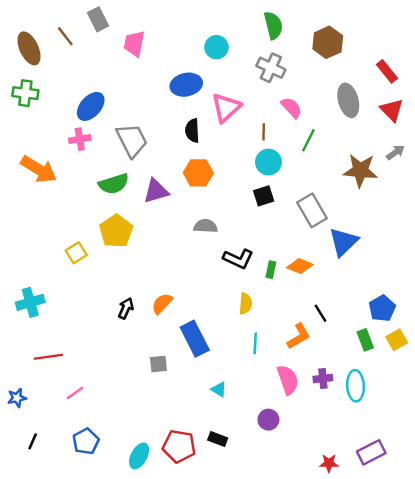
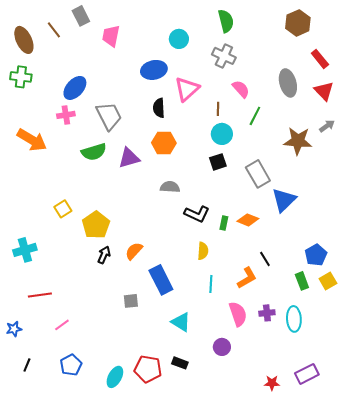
brown hexagon: (328, 42) -> (298, 23), moved
yellow pentagon: (116, 231) -> (96, 225), moved
cyan triangle: (219, 389) -> (181, 322), size x1.5

